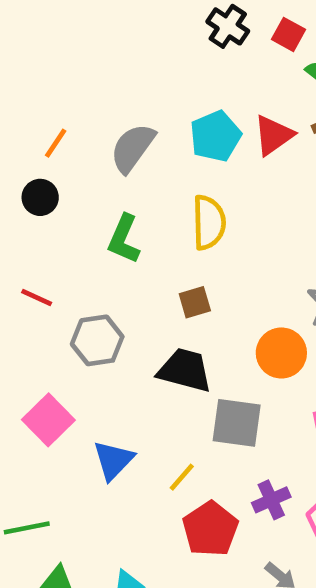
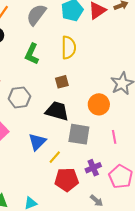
blue triangle: (113, 460) -> (37, 142), moved
red pentagon: (210, 529) -> (67, 180), turned 30

